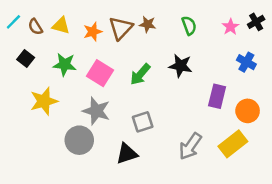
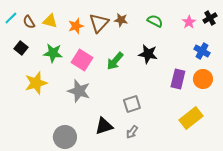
green semicircle: (189, 26) -> (155, 21), turned -42
orange circle: (248, 111) -> (203, 79), moved
gray square: (143, 122) -> (132, 104), moved
gray circle: (79, 140) -> (65, 137), moved
gray arrow: (190, 146) -> (132, 132), moved, size x0.6

